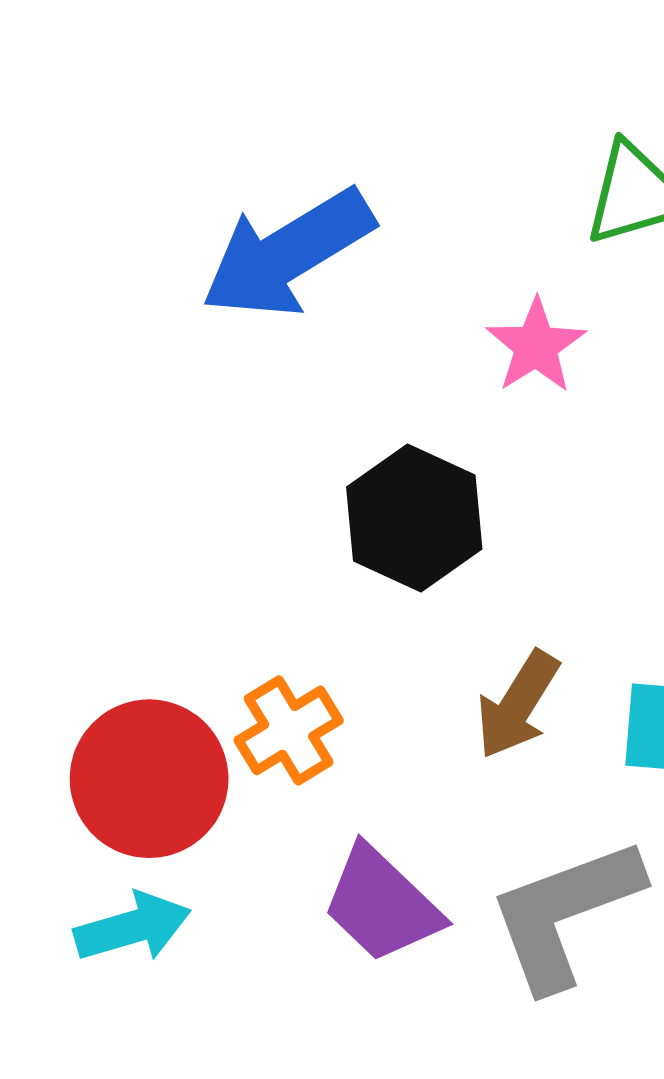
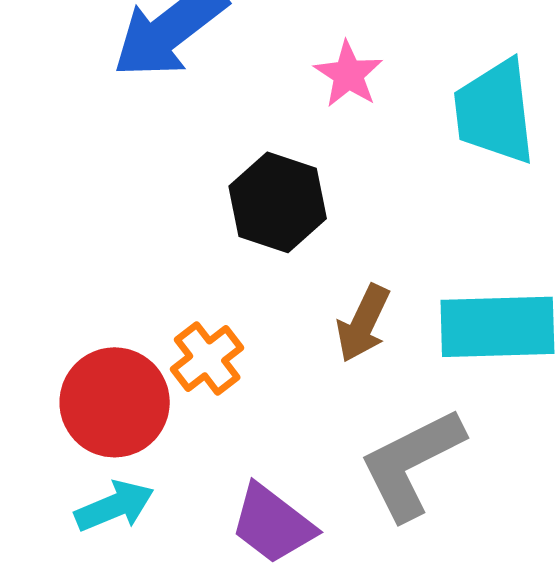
purple trapezoid: (382, 904) -> (273, 524), moved

